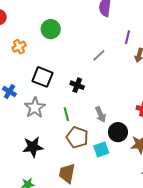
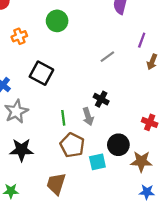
black cross: (77, 85) -> (101, 99), moved
gray star: (35, 108) -> (16, 111), moved
gray arrow: (101, 114) -> (88, 117), moved

